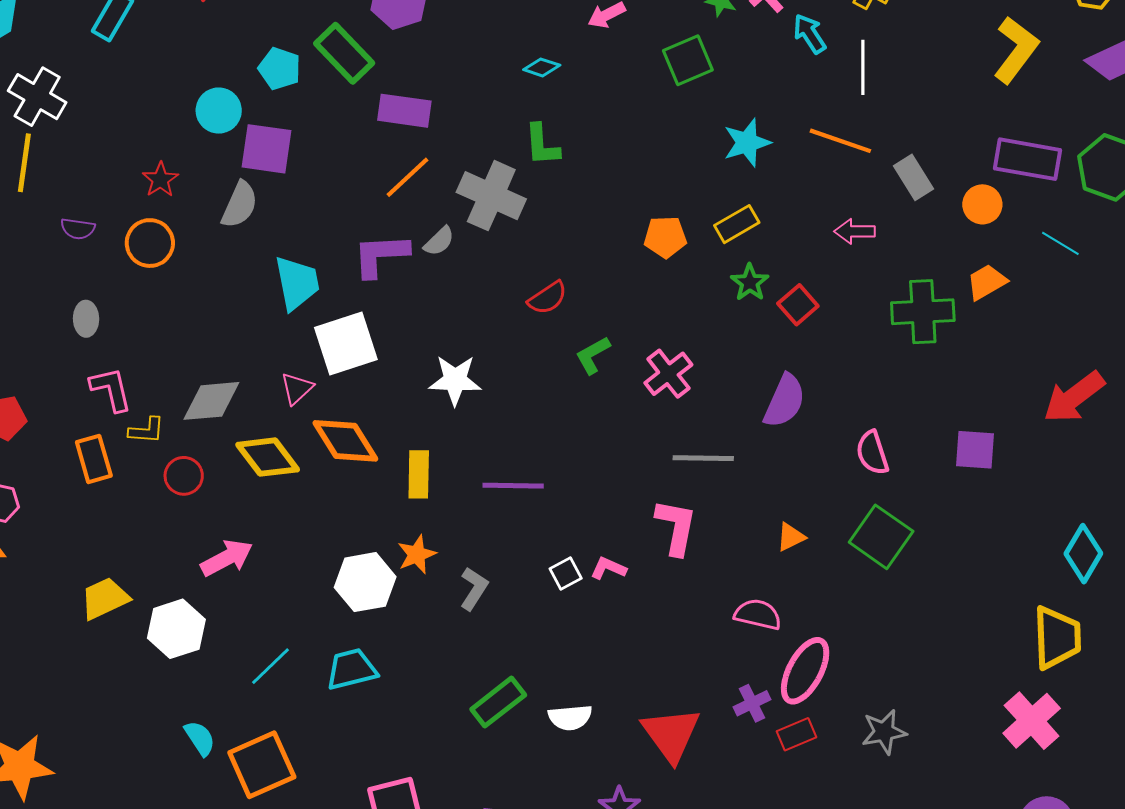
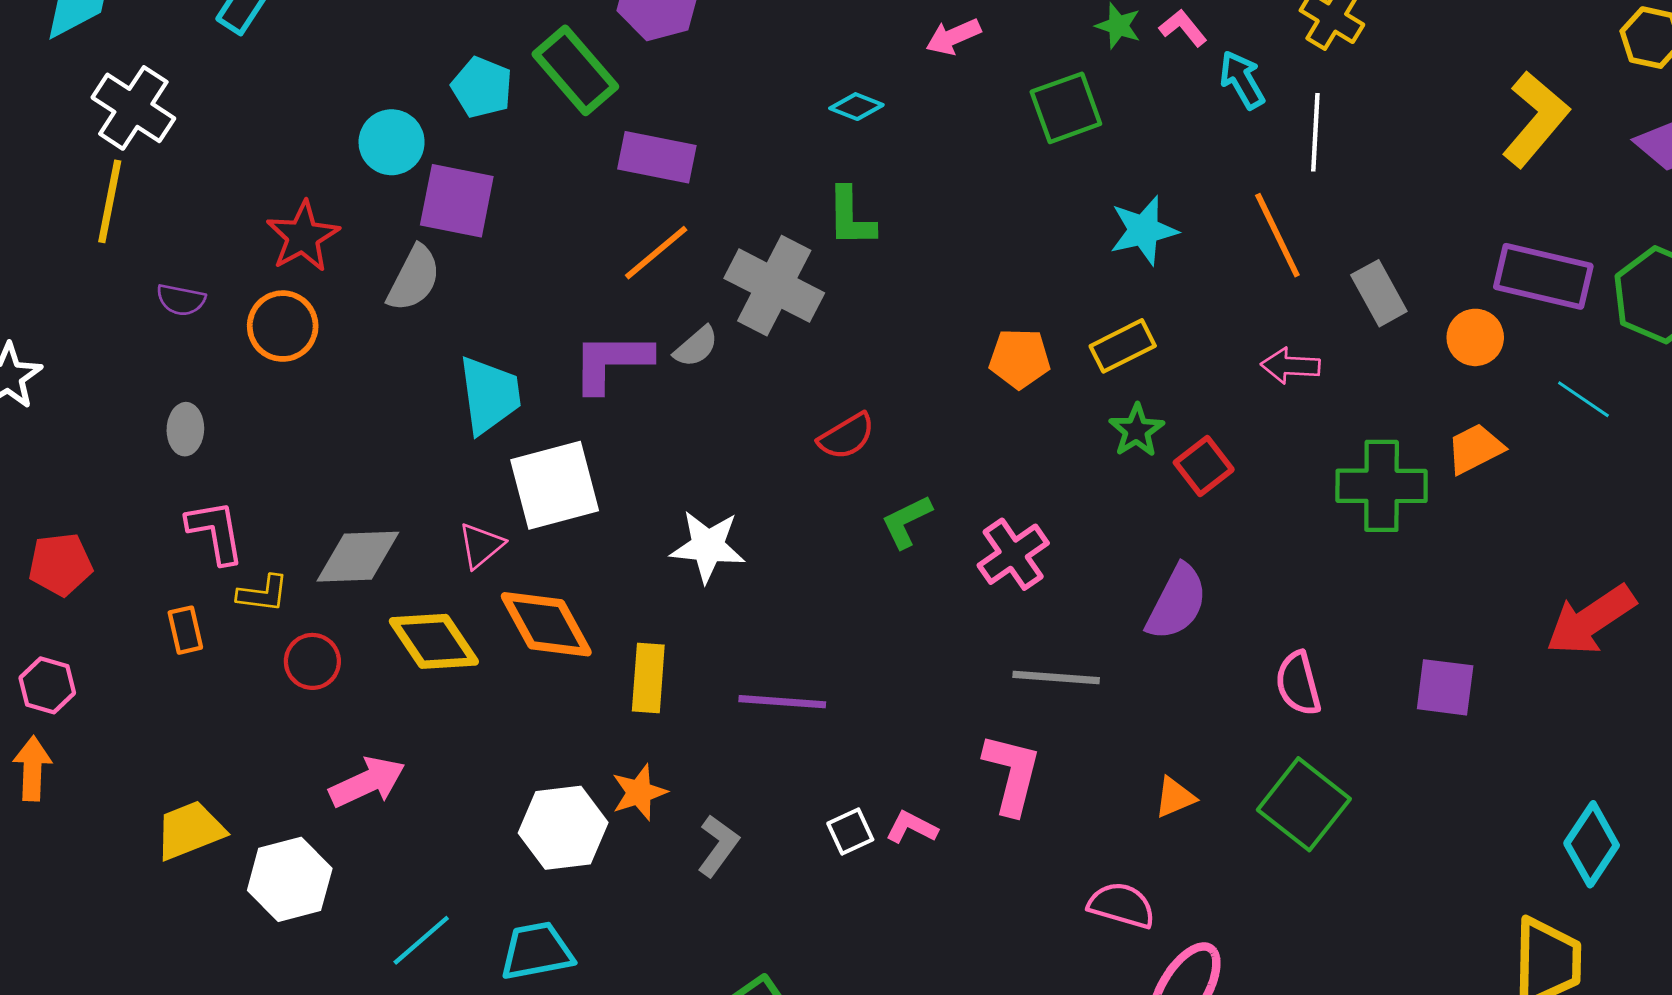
orange line: (840, 141) -> (1277, 235), turned 42
red star: (160, 180) -> (303, 236), size x1.4
orange rectangle: (94, 459) -> (185, 630), size x0.7

